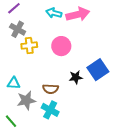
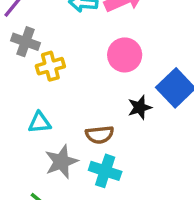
pink circle: (61, 46) -> (125, 55), moved
cyan triangle: (14, 83) -> (40, 123), moved

